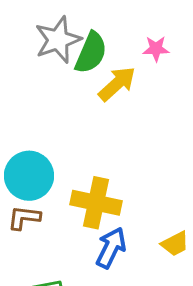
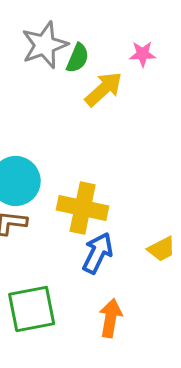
green semicircle: (91, 53) -> (78, 58), size x0.7

